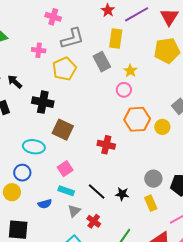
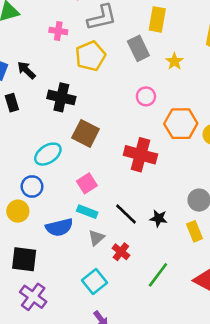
pink circle: (124, 90) -> (146, 96), moved
red cross: (106, 145) -> (140, 155), size x1.4
cyan ellipse: (34, 147) -> (48, 154), turned -45
blue semicircle: (45, 204) -> (59, 227), size x1.5

